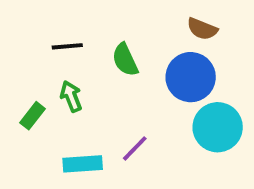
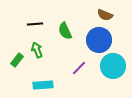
purple line: (135, 148) -> (79, 68), moved

